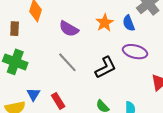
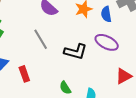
black L-shape: (105, 67) -> (76, 52), turned 30

